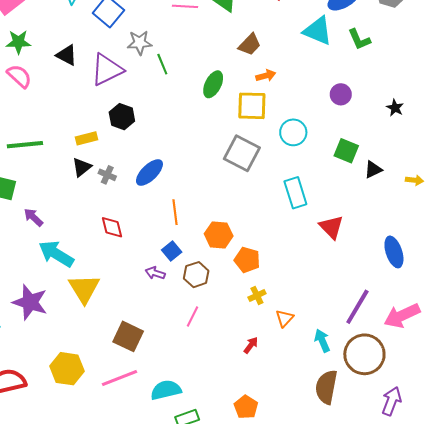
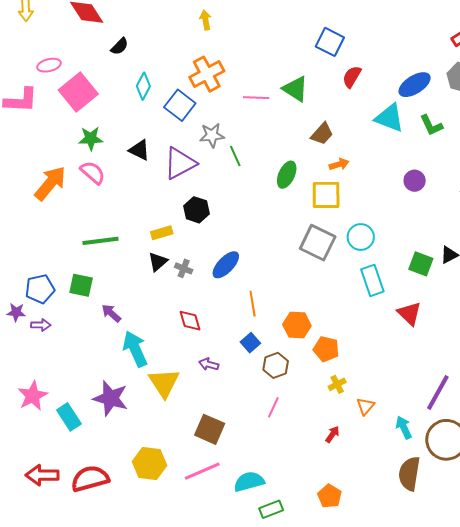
cyan circle: (293, 132) -> (361, 237), moved
green square: (346, 151) -> (421, 264), moved
cyan arrow: (56, 254) -> (135, 349), turned 36
purple arrow: (155, 273) -> (209, 364), moved

